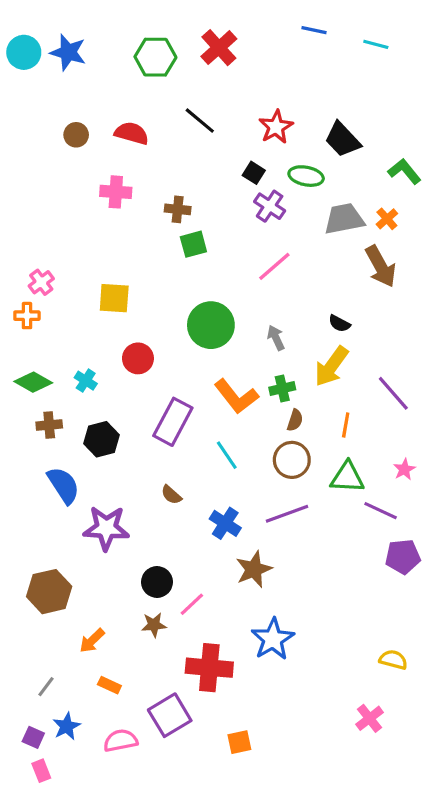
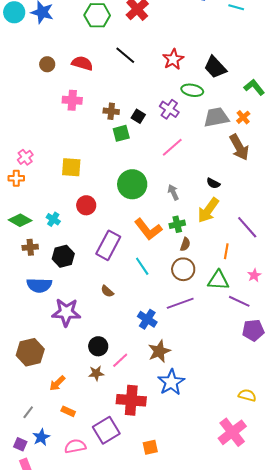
black square: (254, 173) -> (138, 116), moved
orange line: (346, 425) -> (226, 251), moved
blue semicircle: (63, 485) -> (39, 285), turned 125
blue cross: (225, 523) -> (147, 319), moved
brown star: (254, 569) -> (159, 351), moved
pink cross: (369, 718) -> (232, 432), size x1.6

